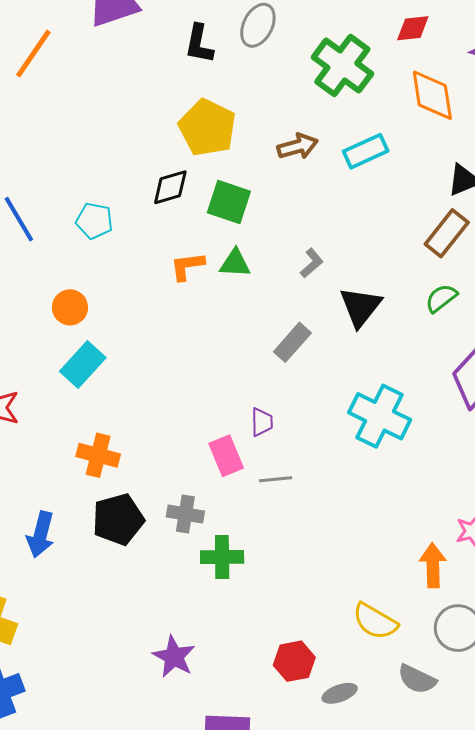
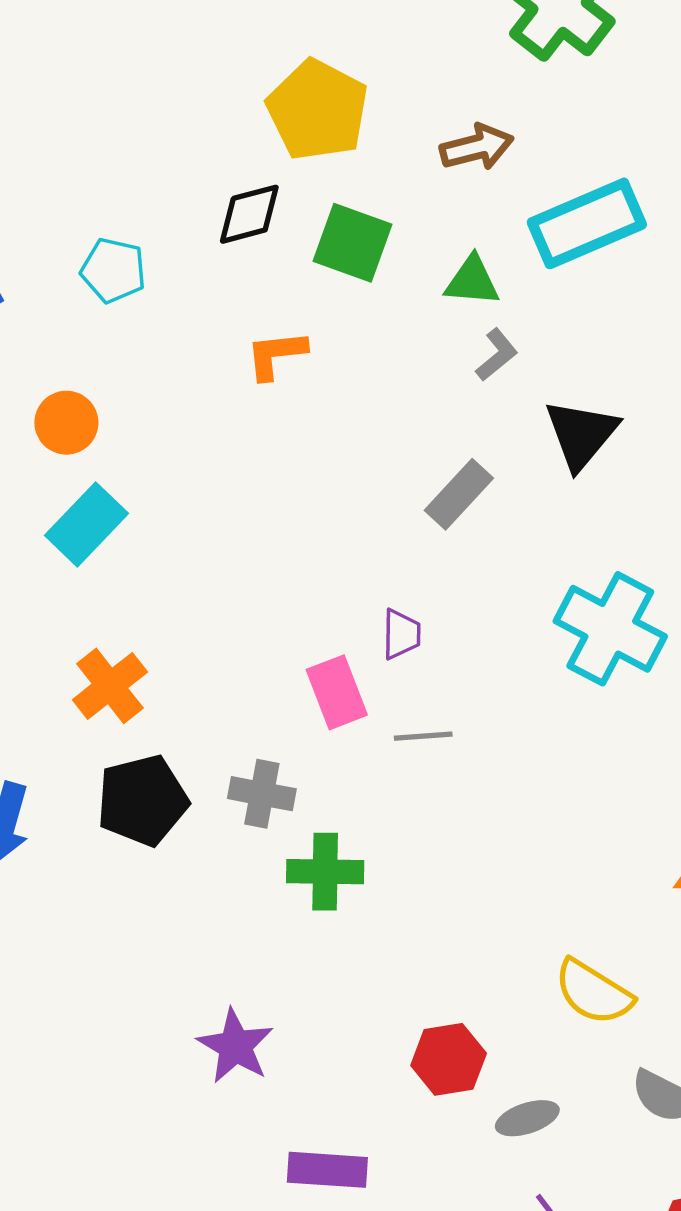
cyan rectangle: (366, 151) -> (587, 223), moved, size x1.4
green triangle: (235, 263) -> (472, 281), moved
orange cross: (98, 455) -> (110, 686), turned 36

